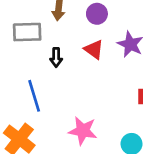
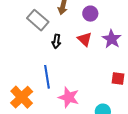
gray rectangle: (27, 32) -> (38, 20), turned 35
blue line: (34, 96) -> (47, 77), moved

